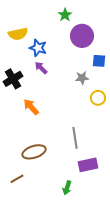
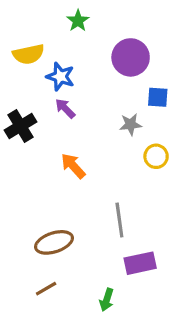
green star: (65, 15) -> (78, 21), moved
orange arrow: (31, 107) -> (73, 166), moved
brown line: (17, 179) -> (46, 289), moved

